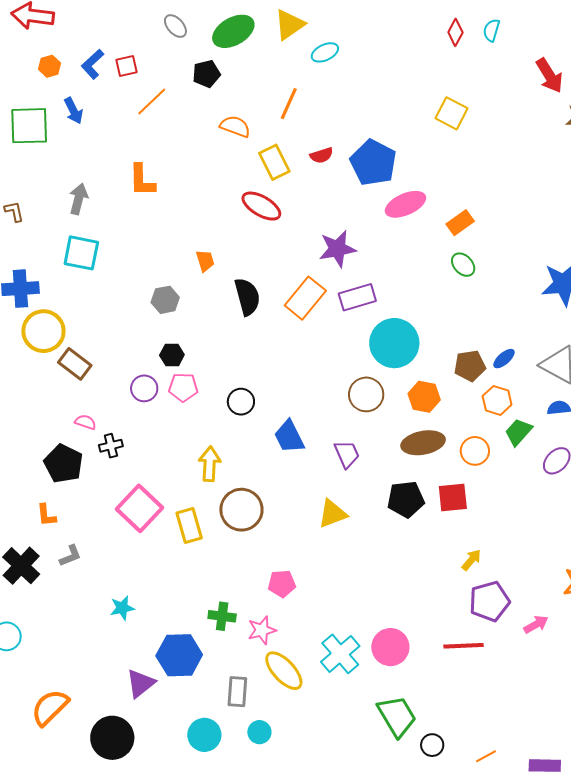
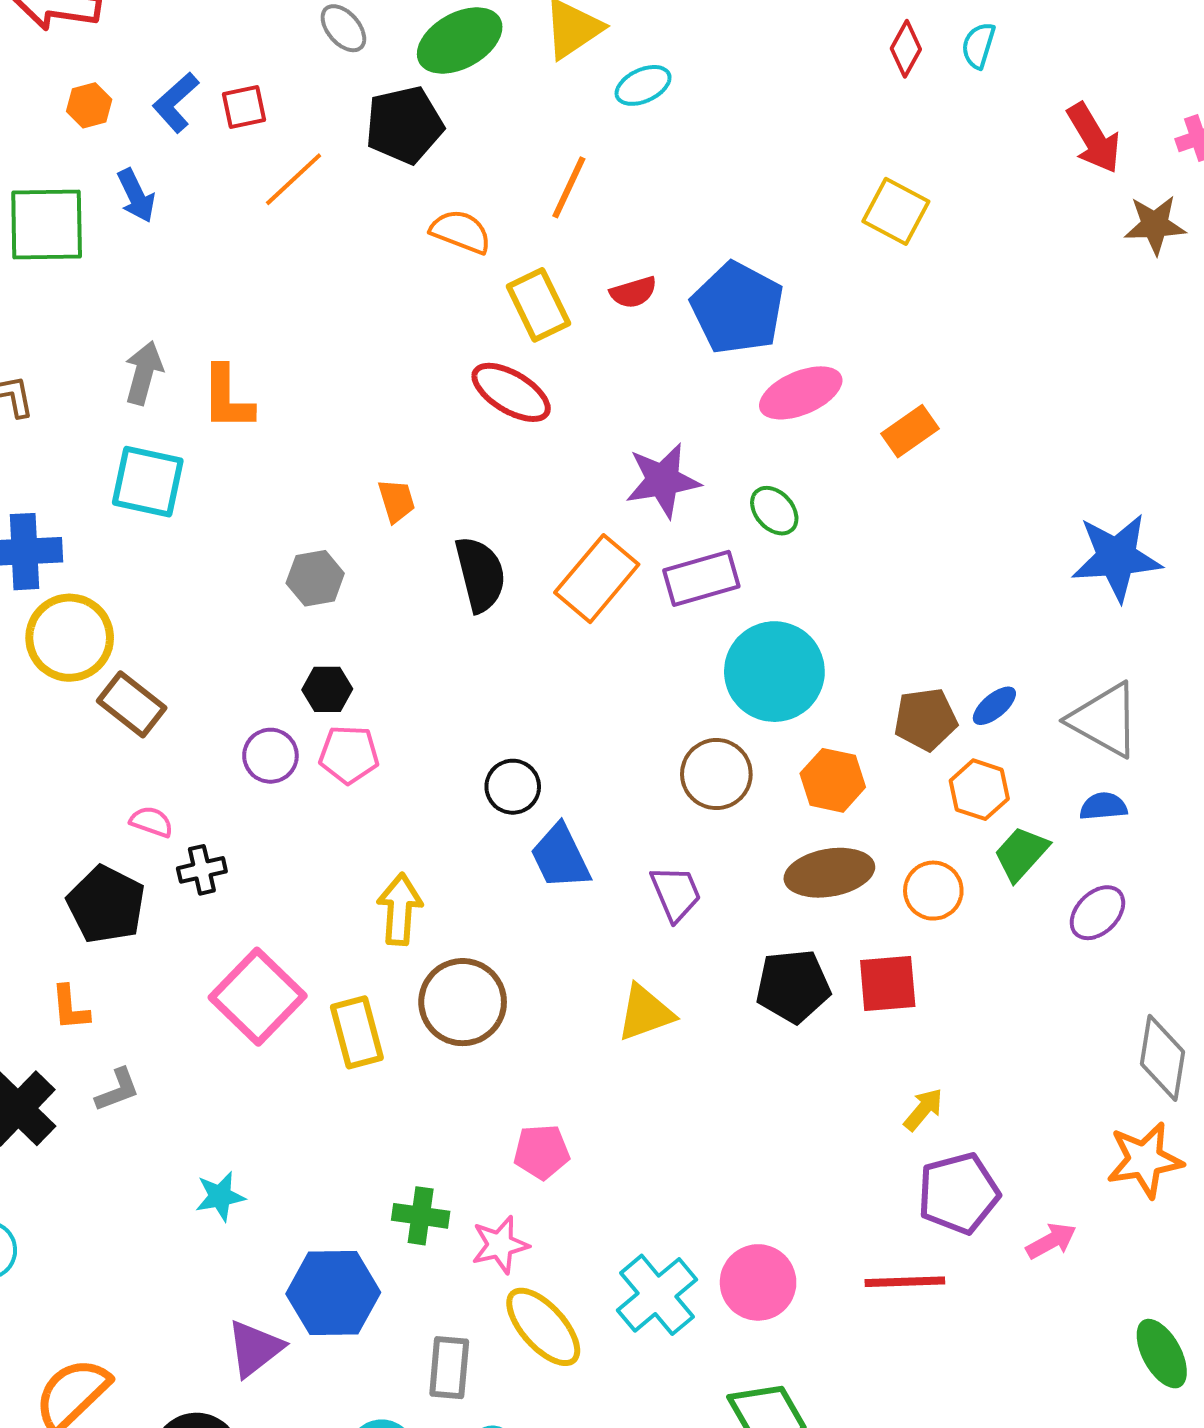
black pentagon: (206, 74) -> (404, 125), size x1.4
orange L-shape: (142, 180) -> (227, 398), moved
green ellipse: (463, 265) -> (774, 511), moved
black circle: (241, 402) -> (513, 787), moved

